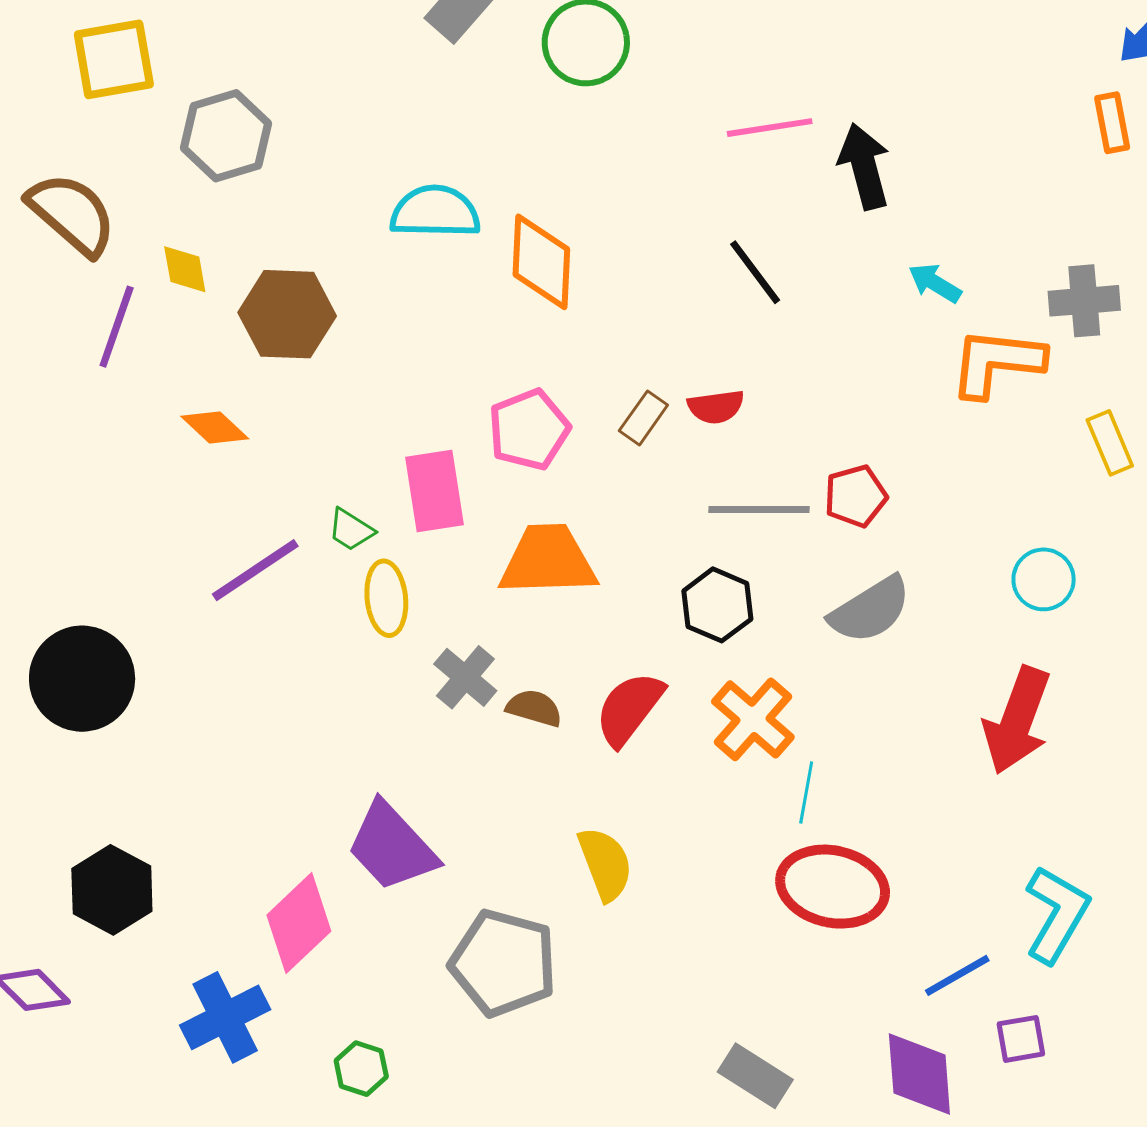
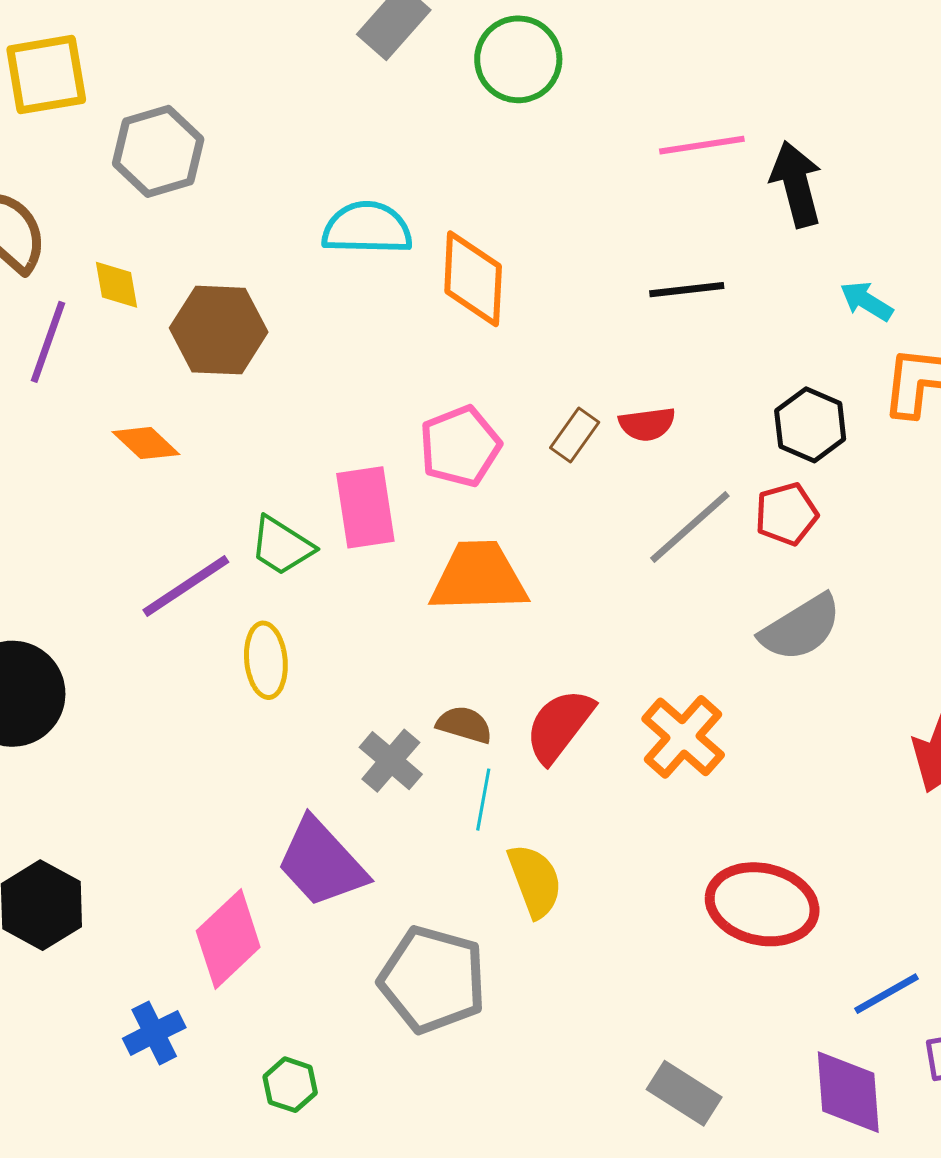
black line: (755, 272) -> (687, 290), turned -60
gray line: (759, 509) -> (690, 527), turned -42
green trapezoid: (351, 530) -> (282, 546), size x1.4
yellow ellipse: (386, 598) -> (266, 660), moved
black hexagon: (717, 605) -> (810, 425), moved
gray cross: (465, 677) -> (391, 761), moved
cyan line: (806, 792) -> (483, 800), moved
blue cross: (225, 1017) -> (154, 1033), size x0.7

